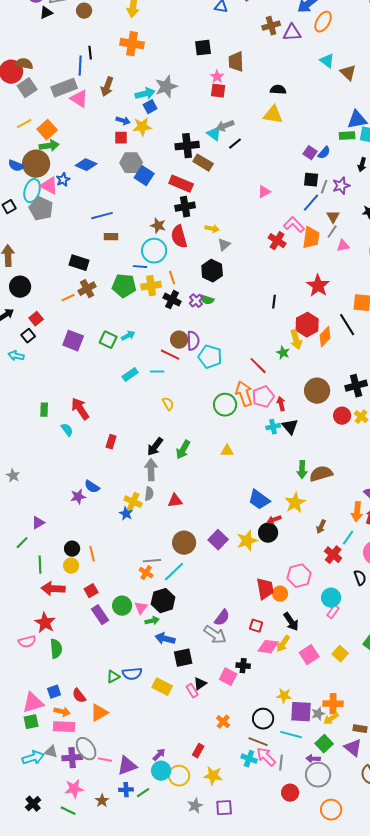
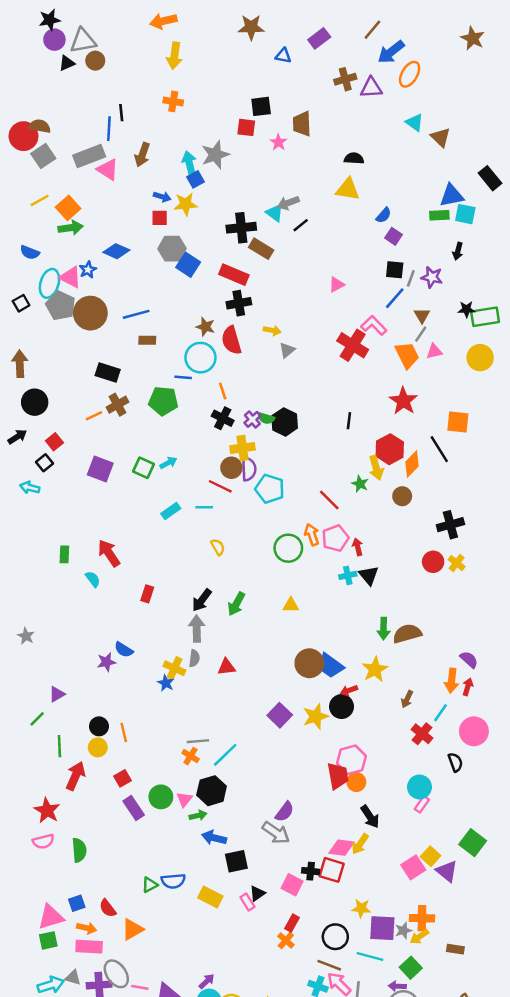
brown circle: (84, 11) -> (95, 61), moved
orange cross: (132, 44) -> (173, 101), size x0.7
red square: (218, 91) -> (246, 127), moved
cyan arrow: (145, 94) -> (189, 163), turned -90
blue semicircle: (324, 153) -> (384, 215), moved
brown circle: (36, 164) -> (90, 313), moved
purple star: (341, 186) -> (432, 277), turned 30
orange trapezoid: (311, 238) -> (407, 355), moved, turned -35
red cross: (277, 241) -> (353, 345), size x1.4
black hexagon: (212, 271) -> (285, 422), moved
yellow cross: (151, 286) -> (243, 448), moved
brown circle: (317, 391) -> (402, 496), moved, size x0.6
orange arrow: (244, 394) -> (312, 535), size x0.7
brown circle: (184, 543) -> (309, 663), moved
pink hexagon: (299, 576) -> (351, 760), moved
red arrow: (53, 589) -> (75, 776), turned 110
red star: (45, 623) -> (47, 810), moved
red square: (256, 626) -> (332, 870), moved, size x1.5
pink square: (309, 655) -> (413, 867), moved
purple triangle: (353, 748) -> (447, 871), moved
red rectangle: (198, 751) -> (292, 923), moved

